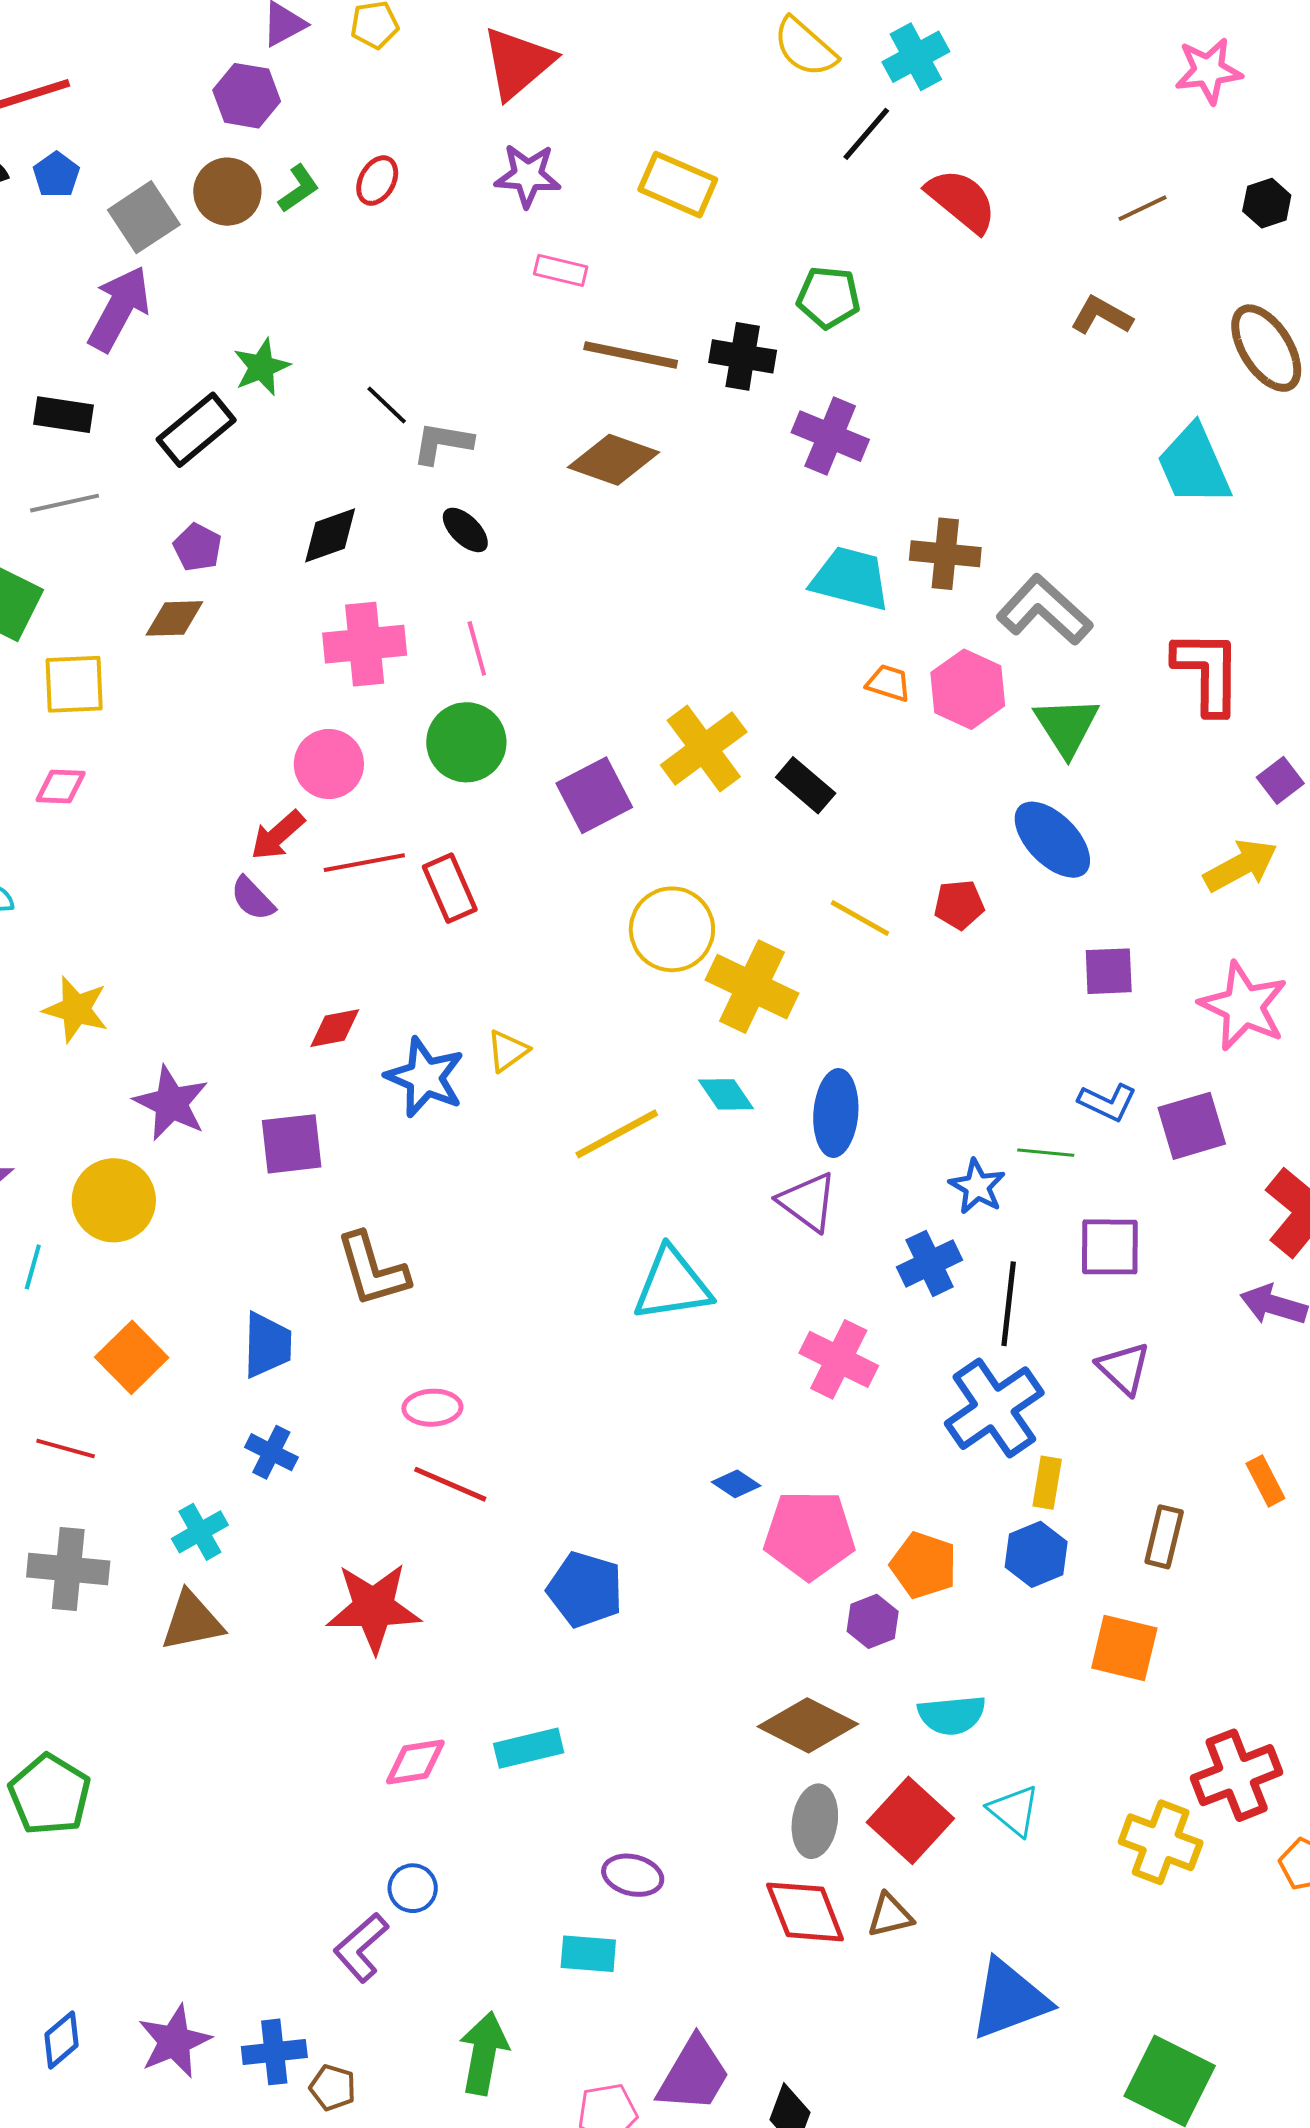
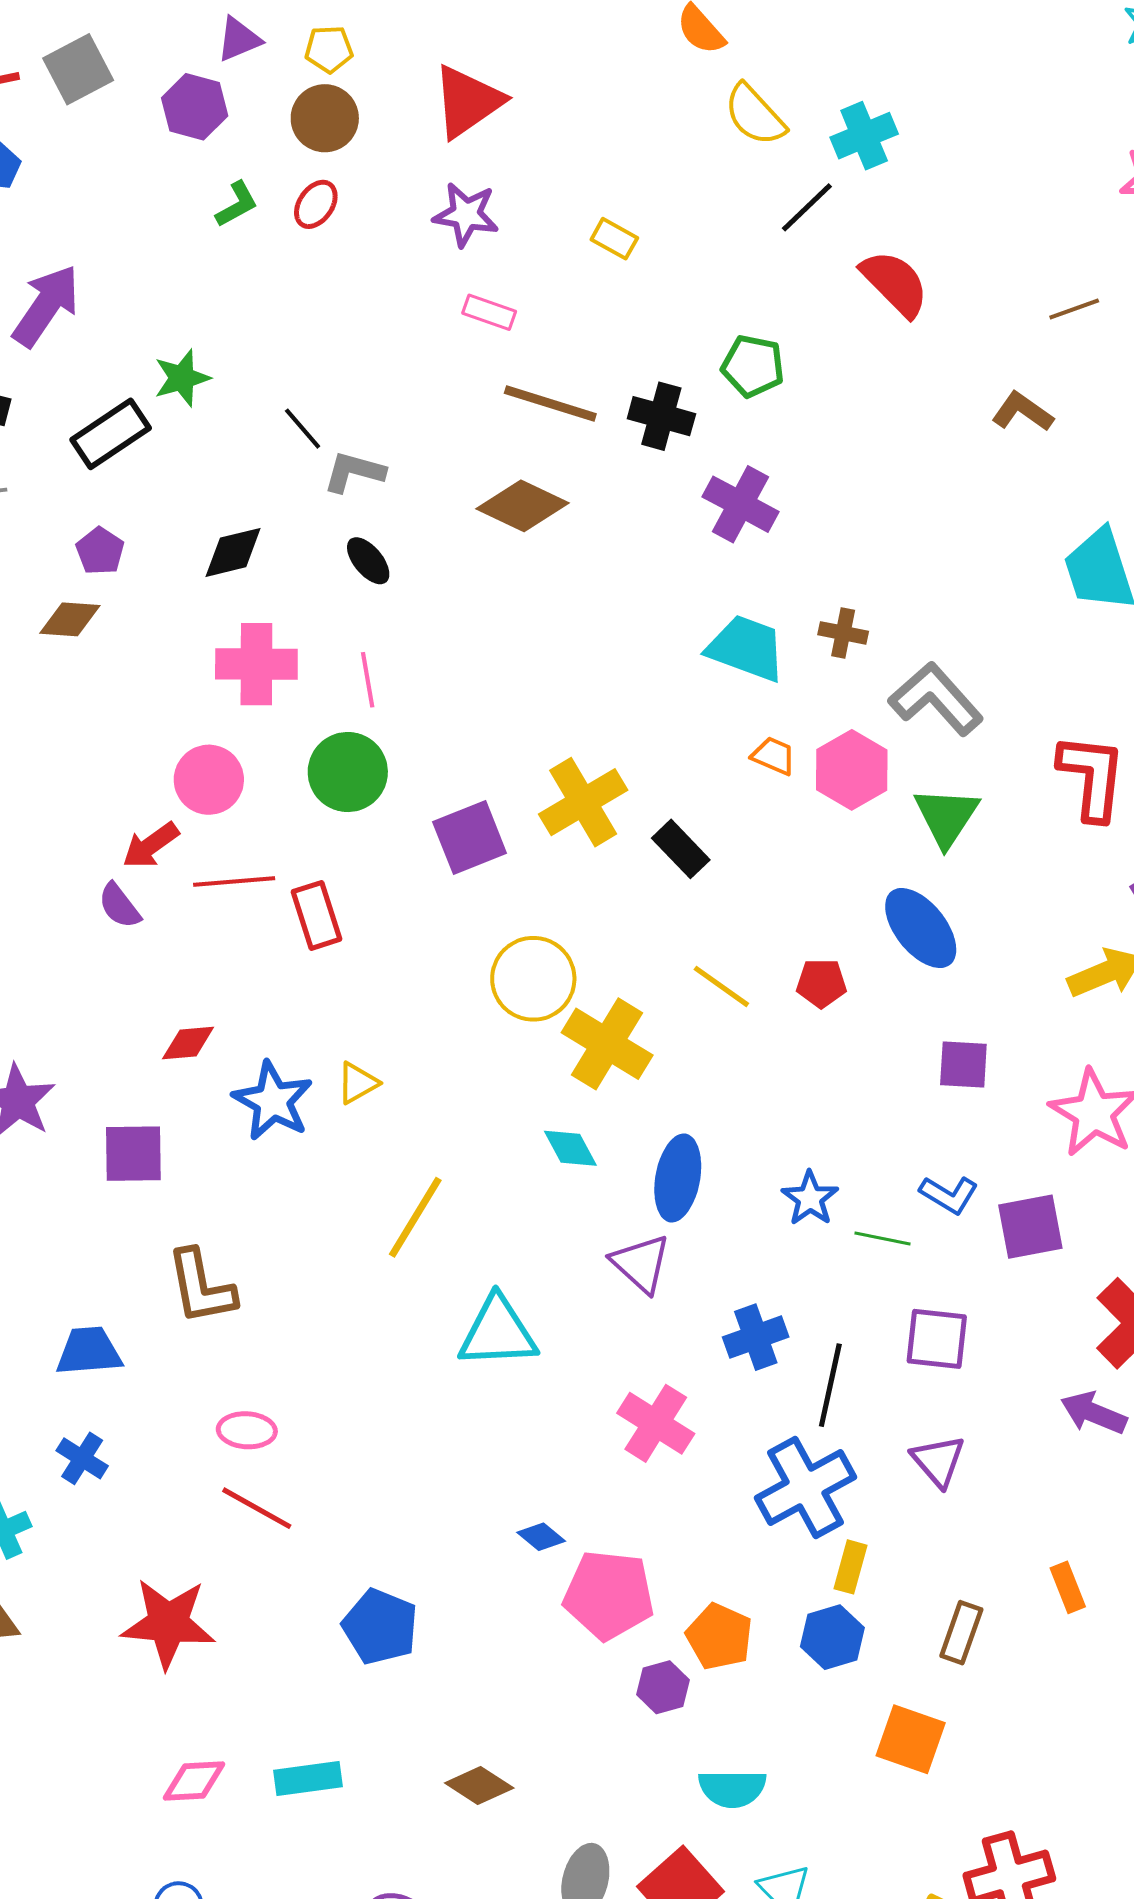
yellow rectangle: (678, 185) -> (614, 239), size x0.6
brown circle: (227, 192) -> (325, 118), moved
gray square: (144, 217) -> (78, 69), moved
brown cross: (945, 554) -> (843, 633), size x0.7
yellow line: (617, 1134) -> (415, 1217), moved, turned -36
blue star: (977, 1187) -> (810, 1198), moved
blue trapezoid: (267, 1345) -> (89, 1351), turned -102
brown diamond: (808, 1725) -> (479, 1785), moved, size x0.7

